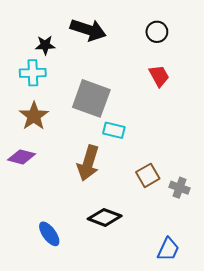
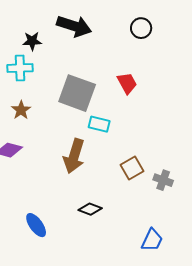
red trapezoid: (159, 76) -> (127, 83), moved
brown star: (34, 116) -> (21, 110), size x0.7
black diamond: (105, 217) -> (90, 209), size x0.7

